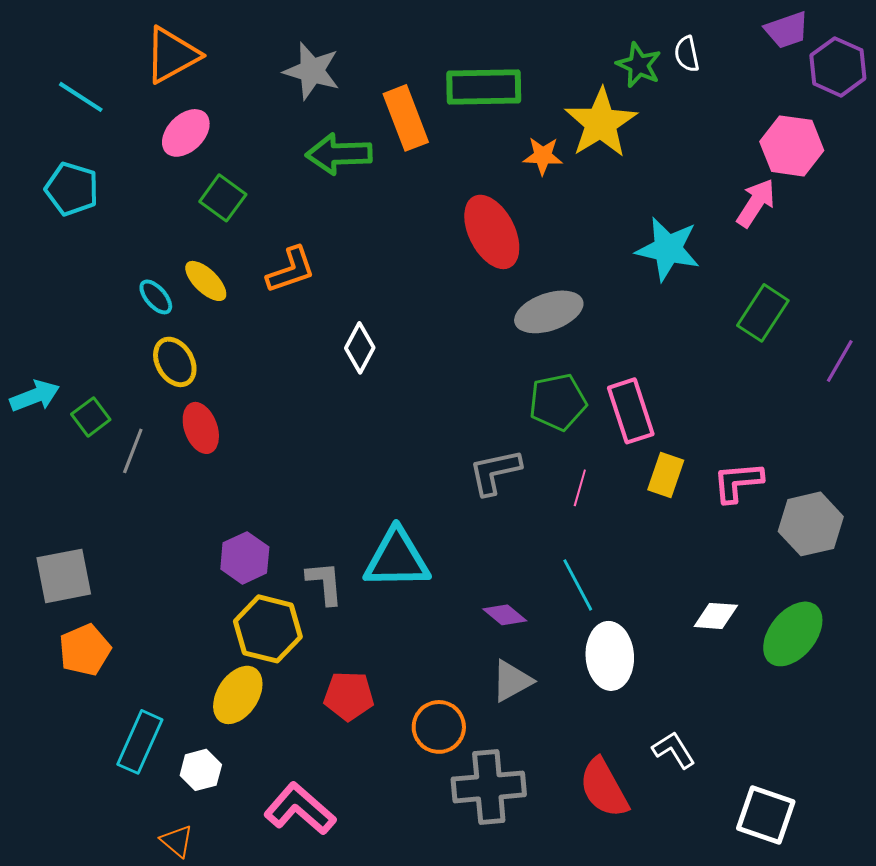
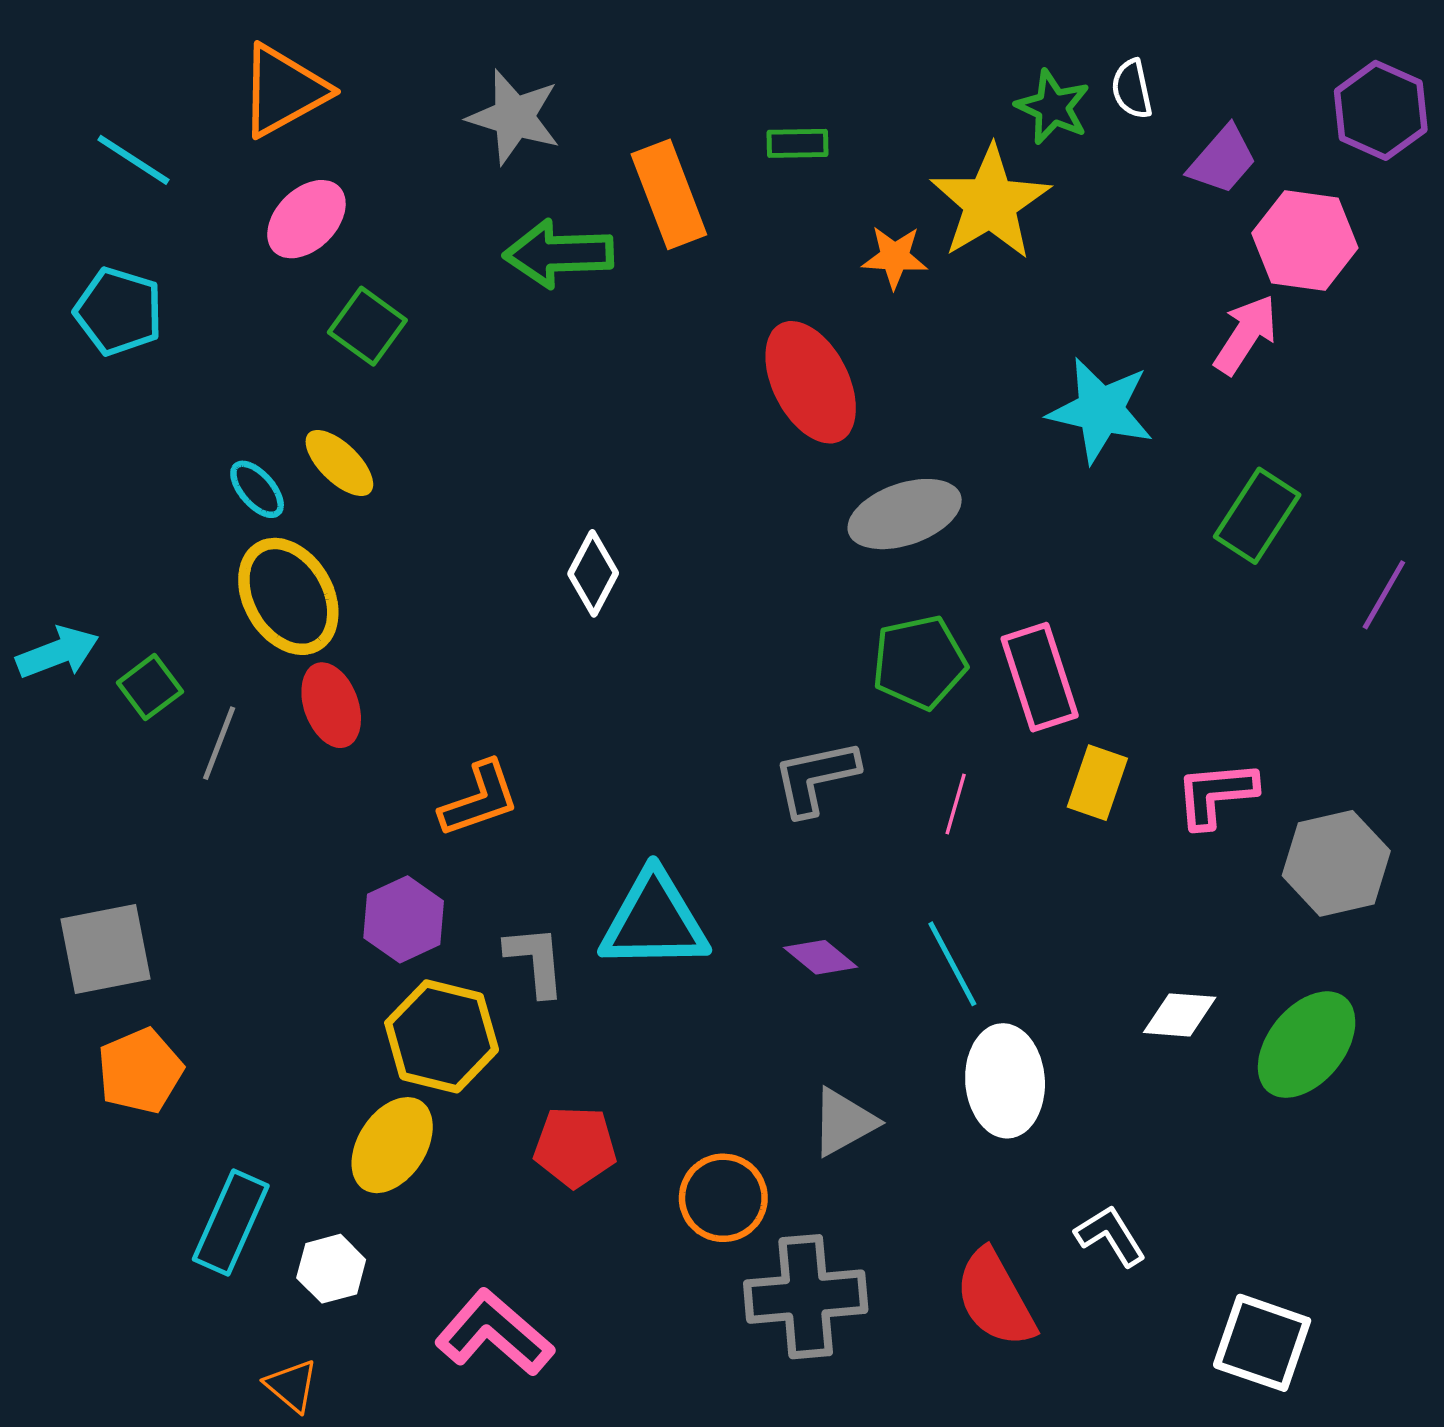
purple trapezoid: (787, 30) -> (1223, 160), moved, turned -30
green rectangle: (484, 87) -> (797, 143), size x0.5
orange L-shape: (291, 270) -> (479, 799), moved
yellow ellipse: (175, 362) -> (288, 596), size x1.4
purple diamond: (505, 615) -> (821, 957), moved

